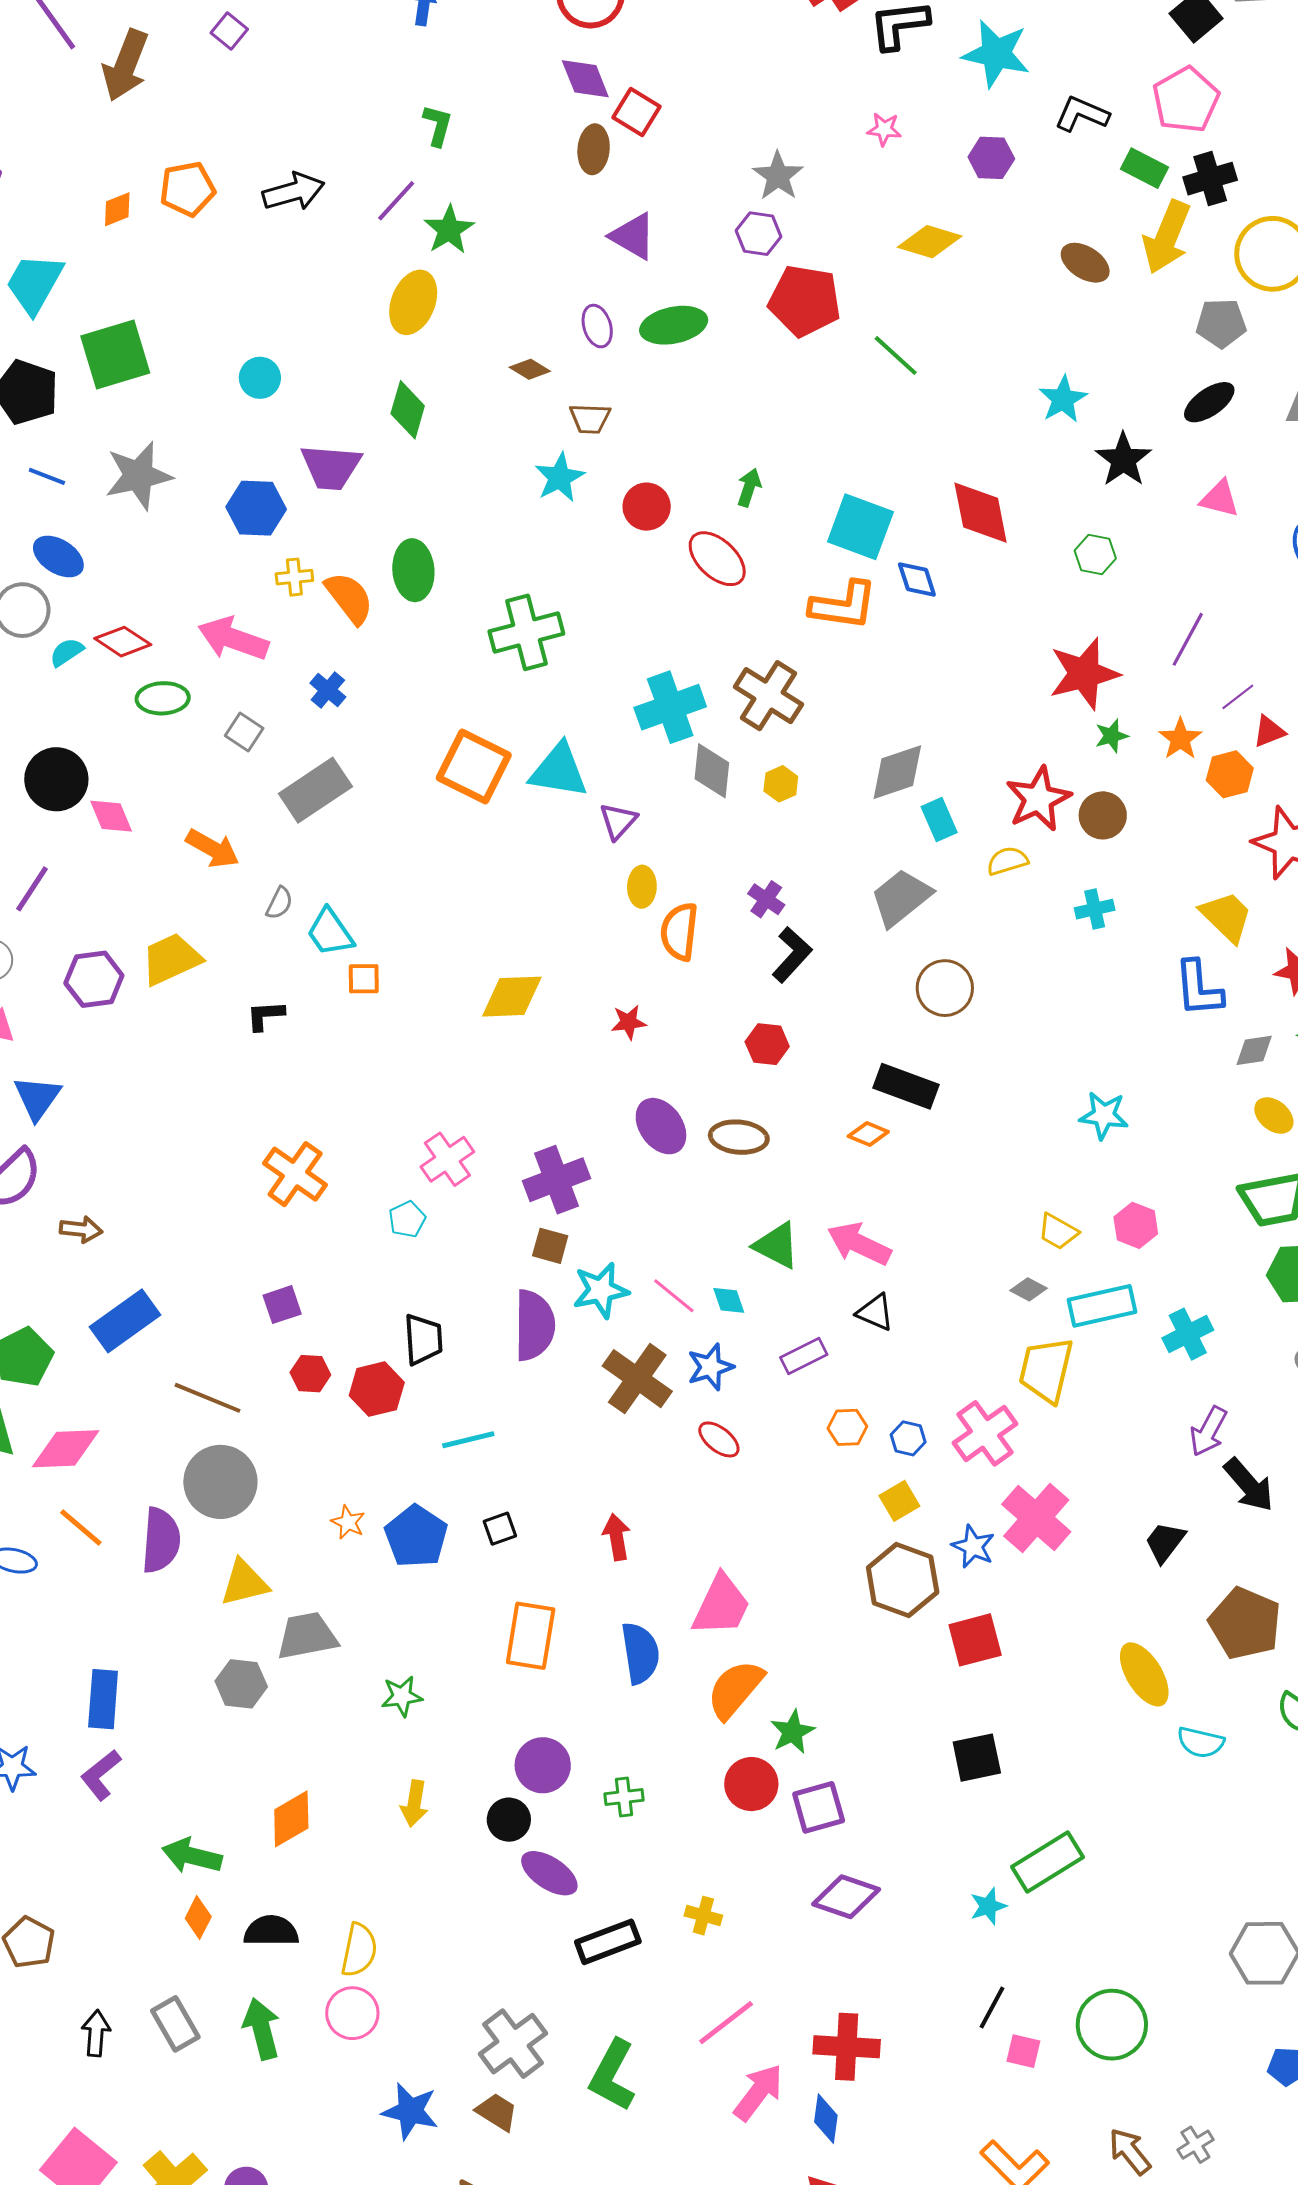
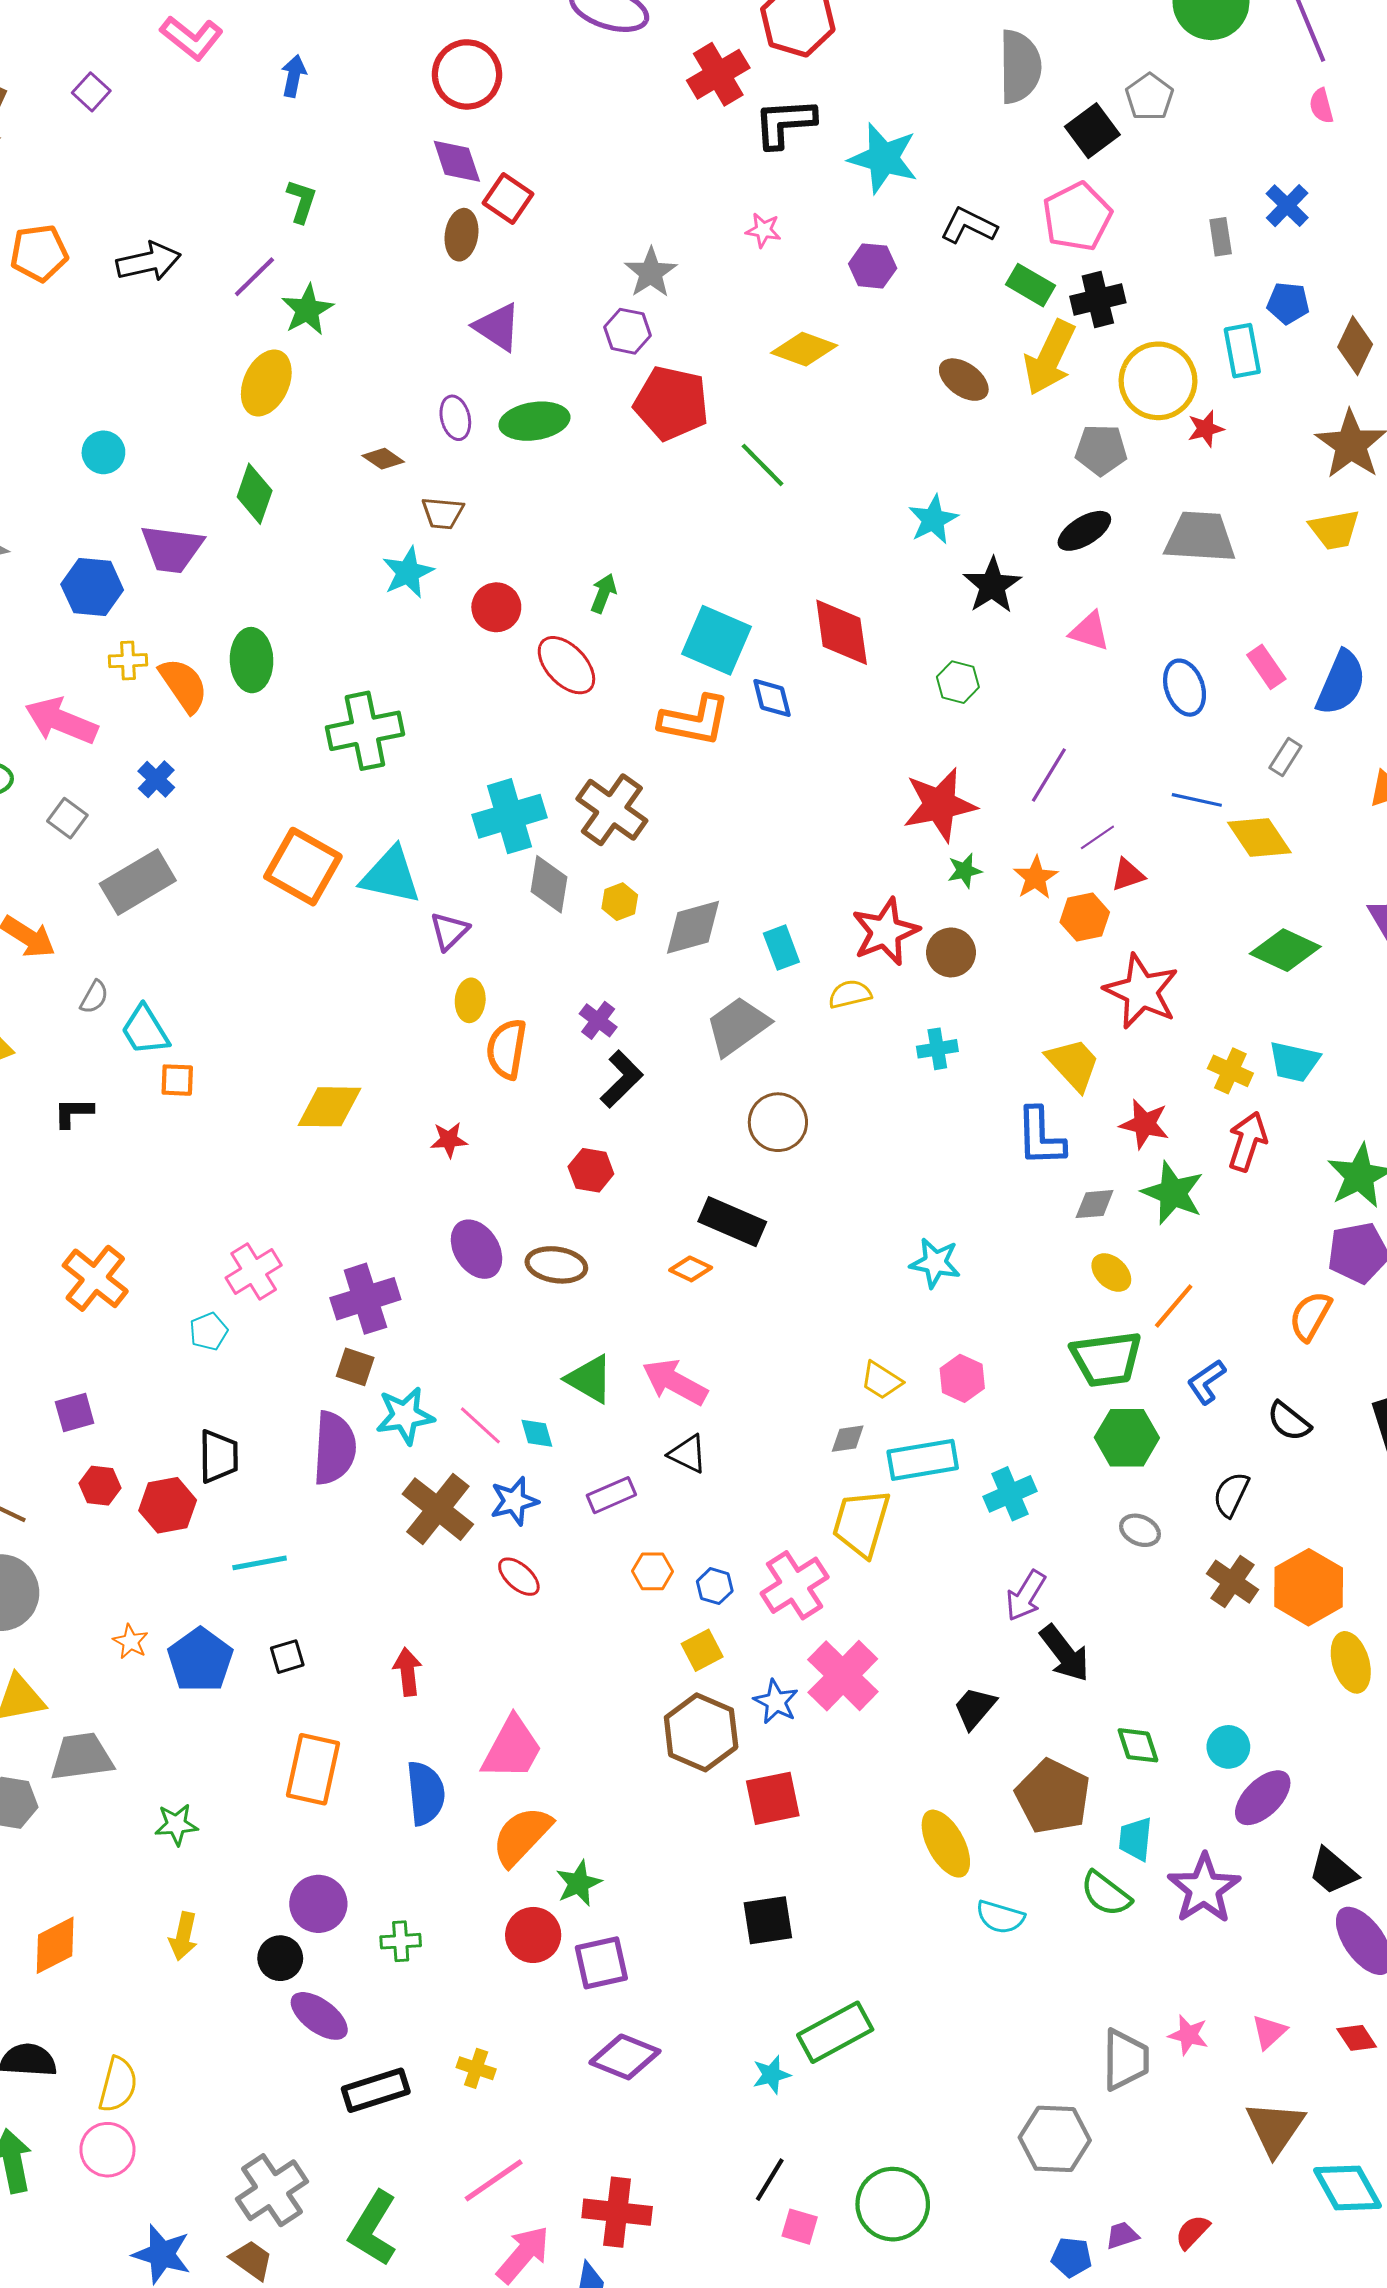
gray diamond: (897, 772) -> (693, 927), moved
gray diamond: (1029, 1289) -> (848, 1439), turned -39

